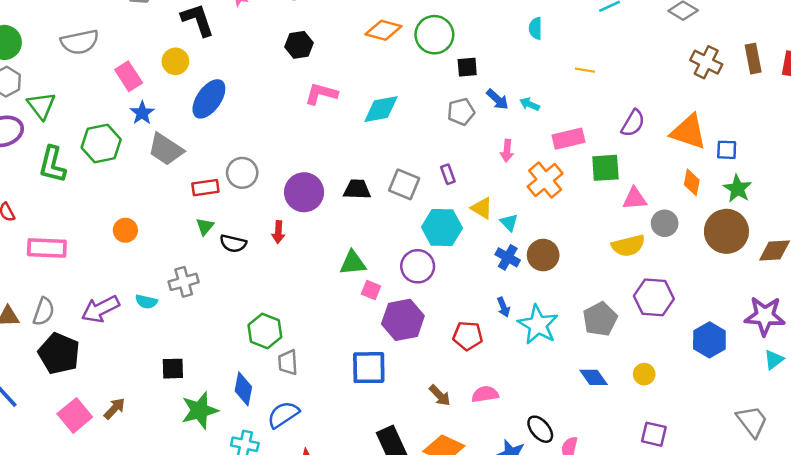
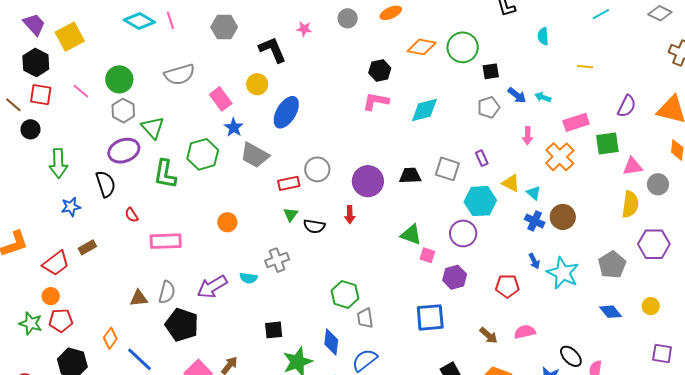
black hexagon: (299, 45) -> (380, 70), moved
yellow semicircle: (628, 246) -> (630, 204), turned -64
green triangle: (353, 263) -> (411, 235), turned 30
purple hexagon: (403, 320) -> (455, 277), size x0.7

